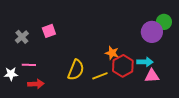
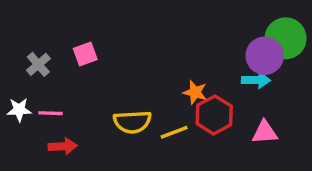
green circle: (164, 22) -> (286, 38), size x1.5
cyan arrow: (145, 62) -> (256, 80), moved
yellow semicircle: (76, 70) -> (132, 122), turned 65
white star: (11, 74) -> (19, 110), moved

